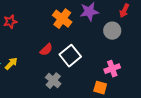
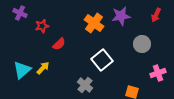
gray circle: (112, 31) -> (142, 44), moved
red semicircle: (46, 50) -> (59, 44), moved
pink cross: (112, 69) -> (158, 73), moved

